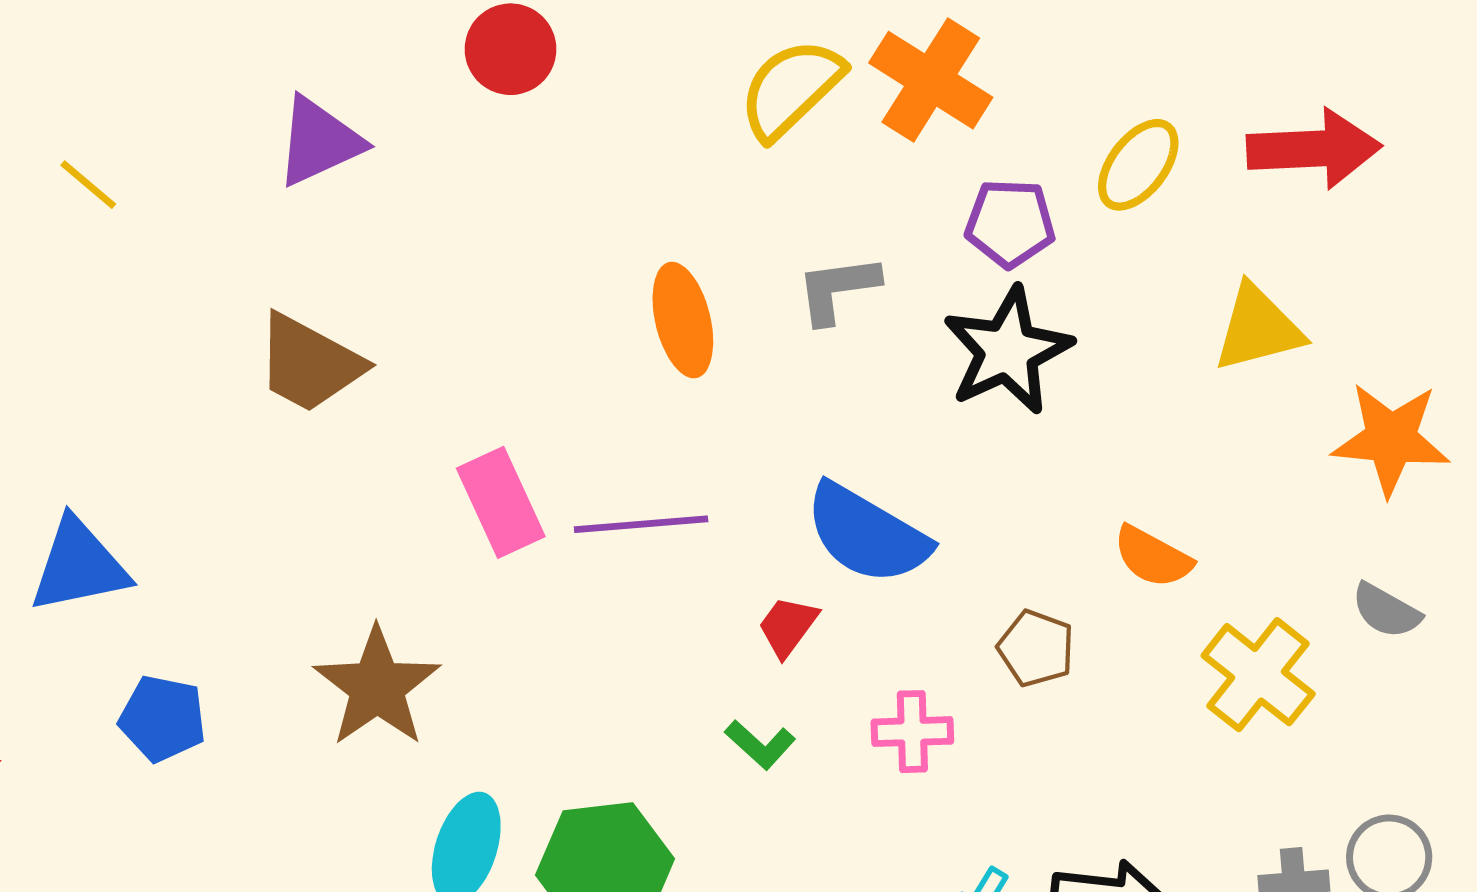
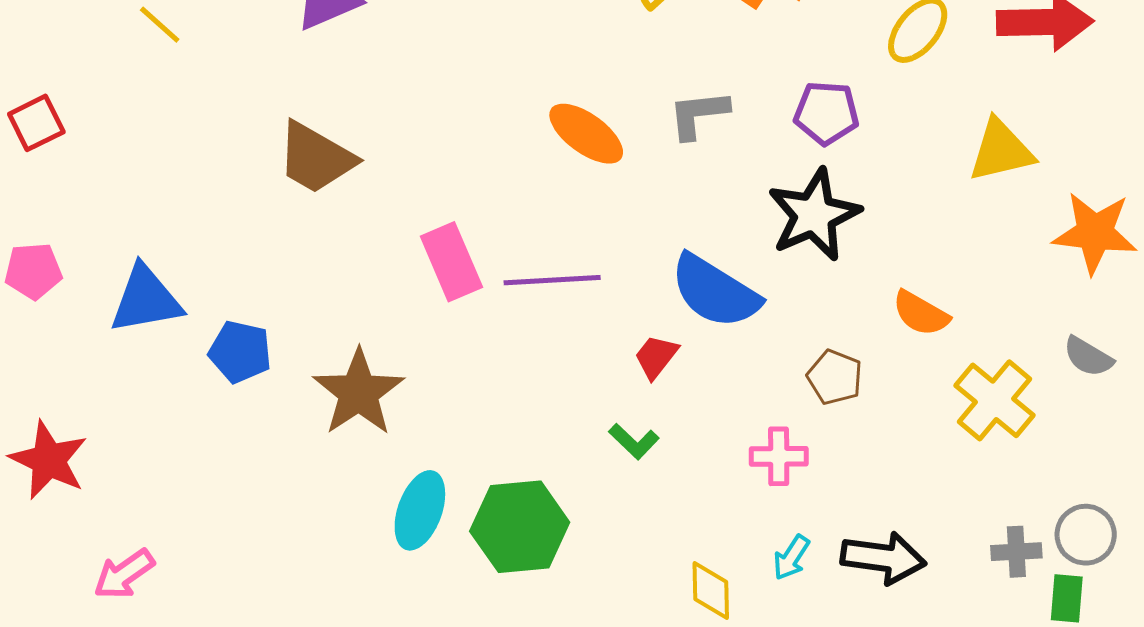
purple pentagon: (1010, 223) -> (827, 113), moved
orange ellipse: (683, 320) -> (586, 134), turned -42
black star: (1007, 351) -> (814, 215), moved
blue pentagon: (163, 719) -> (240, 352), moved
pink cross: (912, 732) -> (779, 456), moved

